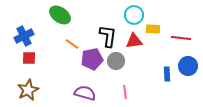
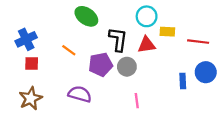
green ellipse: (60, 15) -> (86, 16), moved
orange line: (72, 44) -> (69, 50), moved
purple semicircle: (85, 93) -> (80, 94), moved

